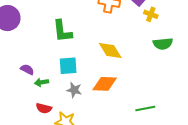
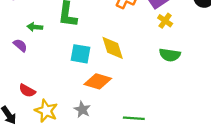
cyan square: (68, 66) -> (80, 54), moved
green arrow: (42, 82) -> (35, 27), moved
gray star: (74, 90) -> (82, 110), moved

